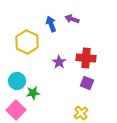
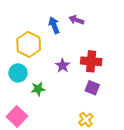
cyan circle: (17, 81) -> (18, 73), moved
green star: (33, 93) -> (38, 89), moved

